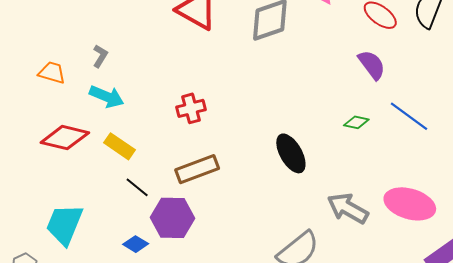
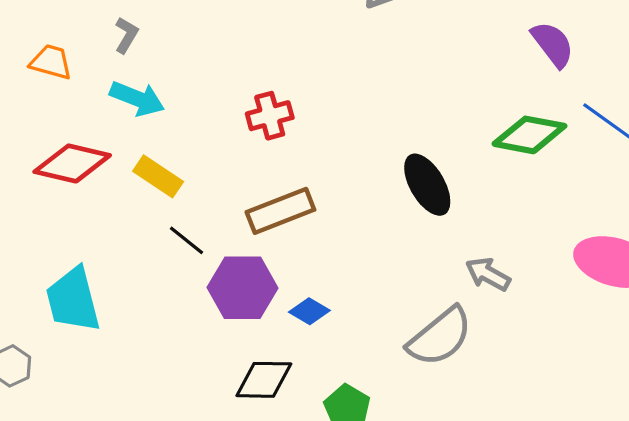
green diamond: (356, 122) -> (529, 135), size x1.8
gray arrow: (348, 208) -> (488, 274), moved, size x0.7
cyan trapezoid: (64, 224) -> (73, 300), turned -36
blue diamond: (136, 244) -> (309, 311), moved

